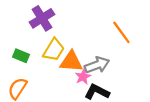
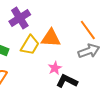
orange triangle: (71, 62) -> (51, 38), moved
gray arrow: (97, 65) -> (89, 51), moved

